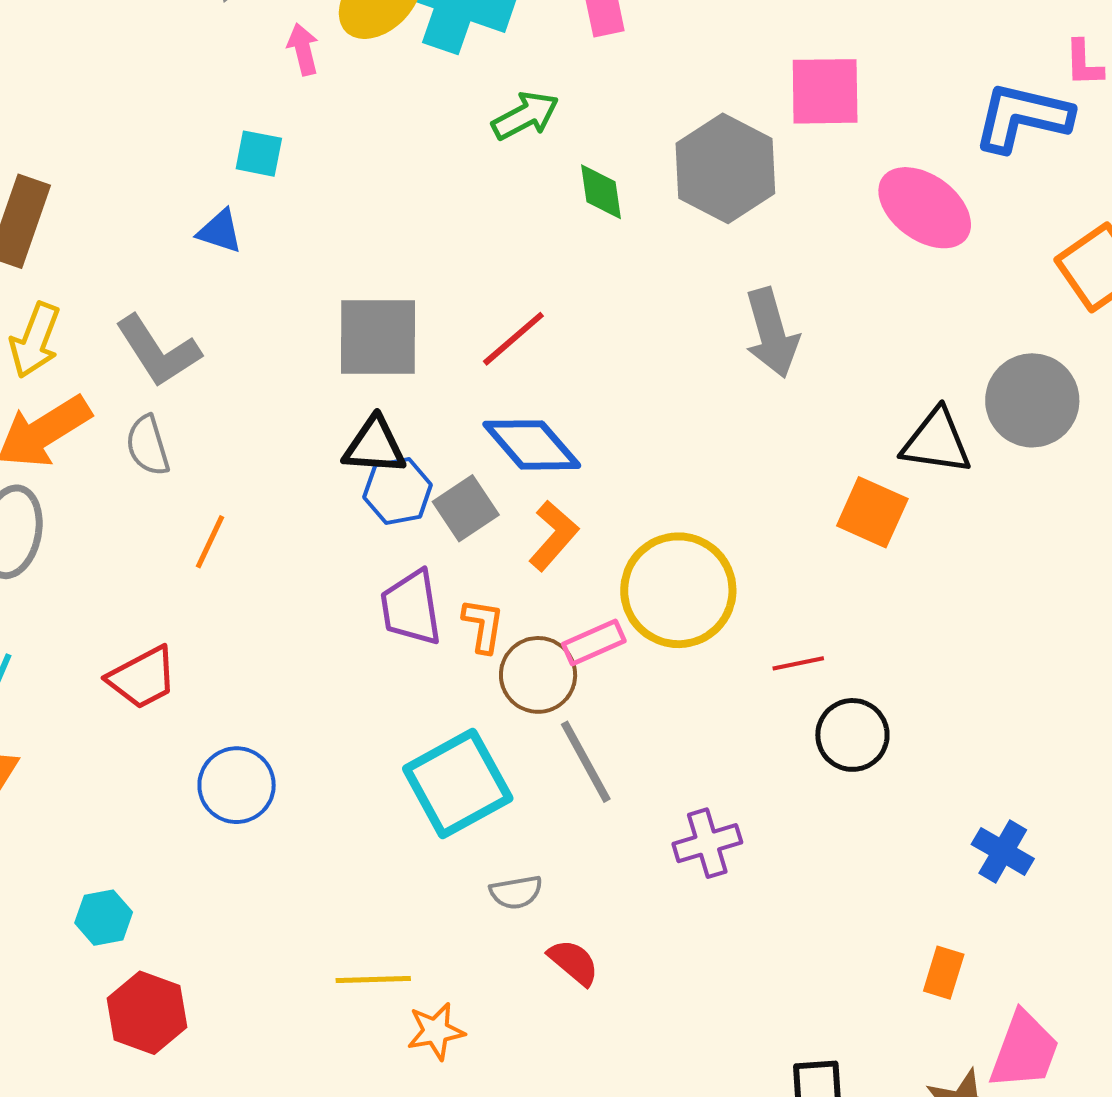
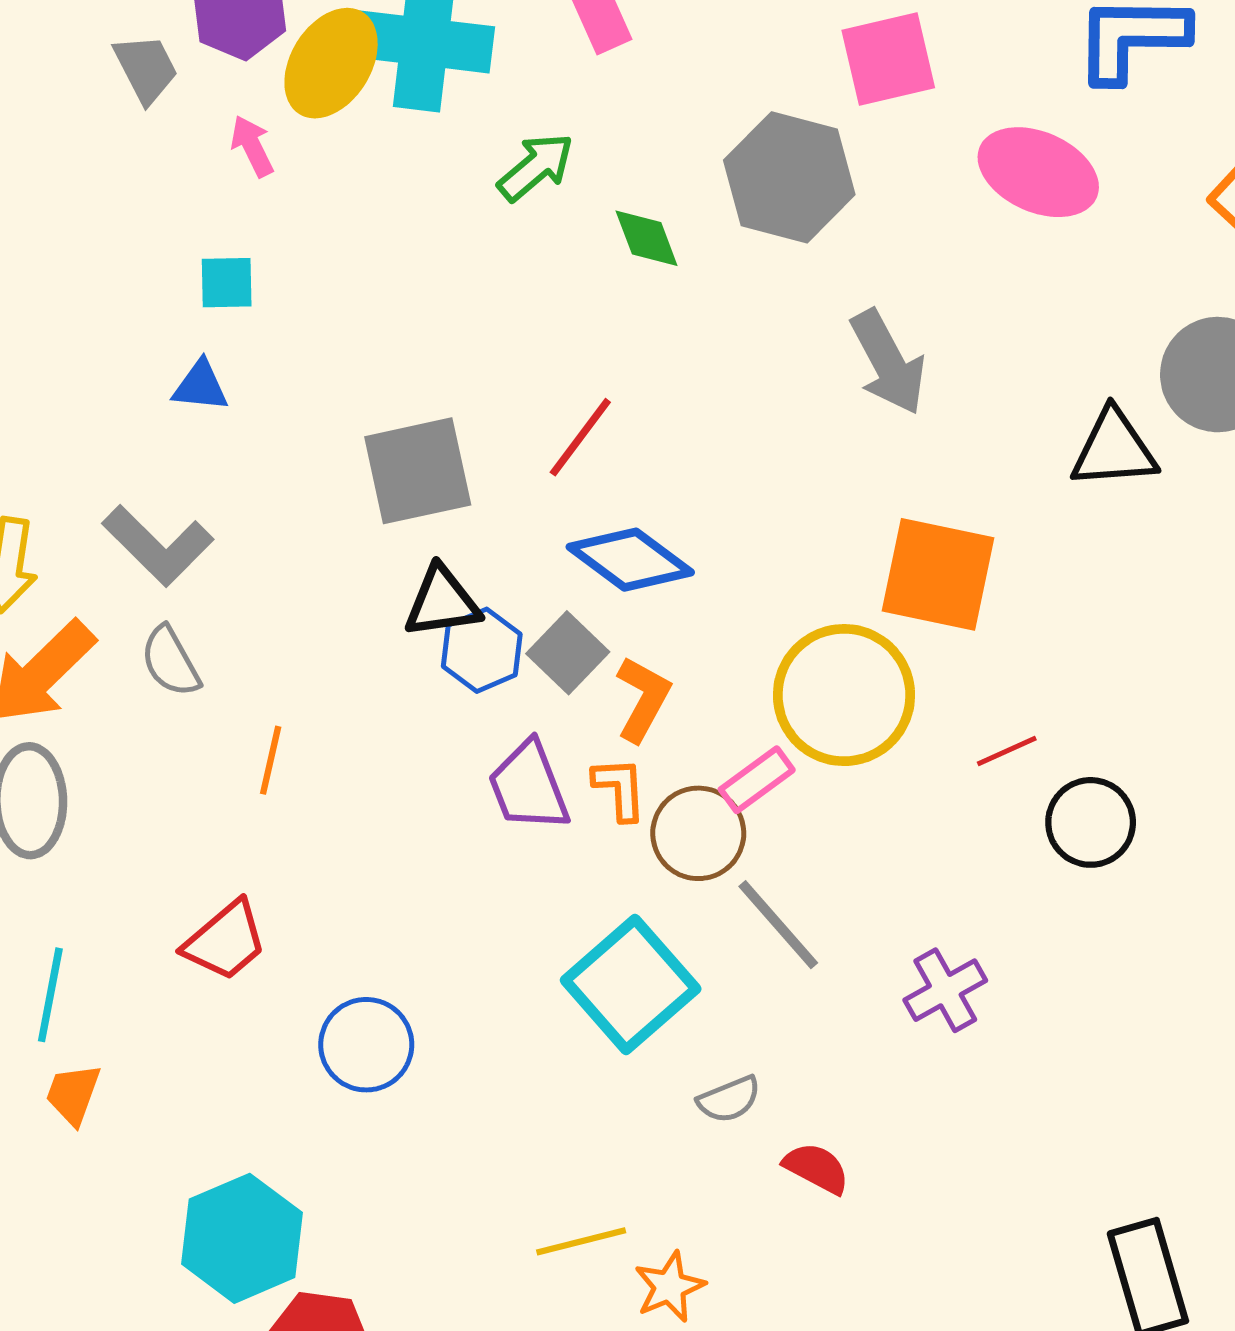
orange square: (872, 512) -> (938, 574), moved, size x1.4
orange L-shape: (553, 536) -> (643, 699), moved
cyan hexagon: (104, 918) -> (242, 1238), size x1.8

